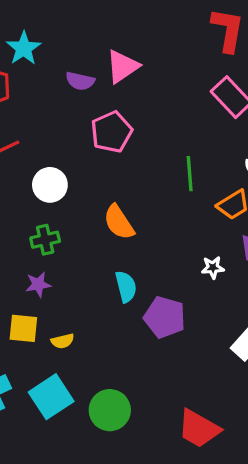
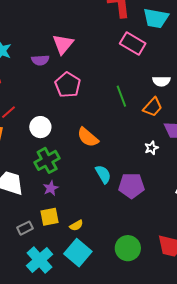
green cross: (45, 240) -> (47, 160), size x1.4
yellow semicircle: (63, 341) -> (76, 225), moved
green circle: (110, 410) -> (128, 248), moved

